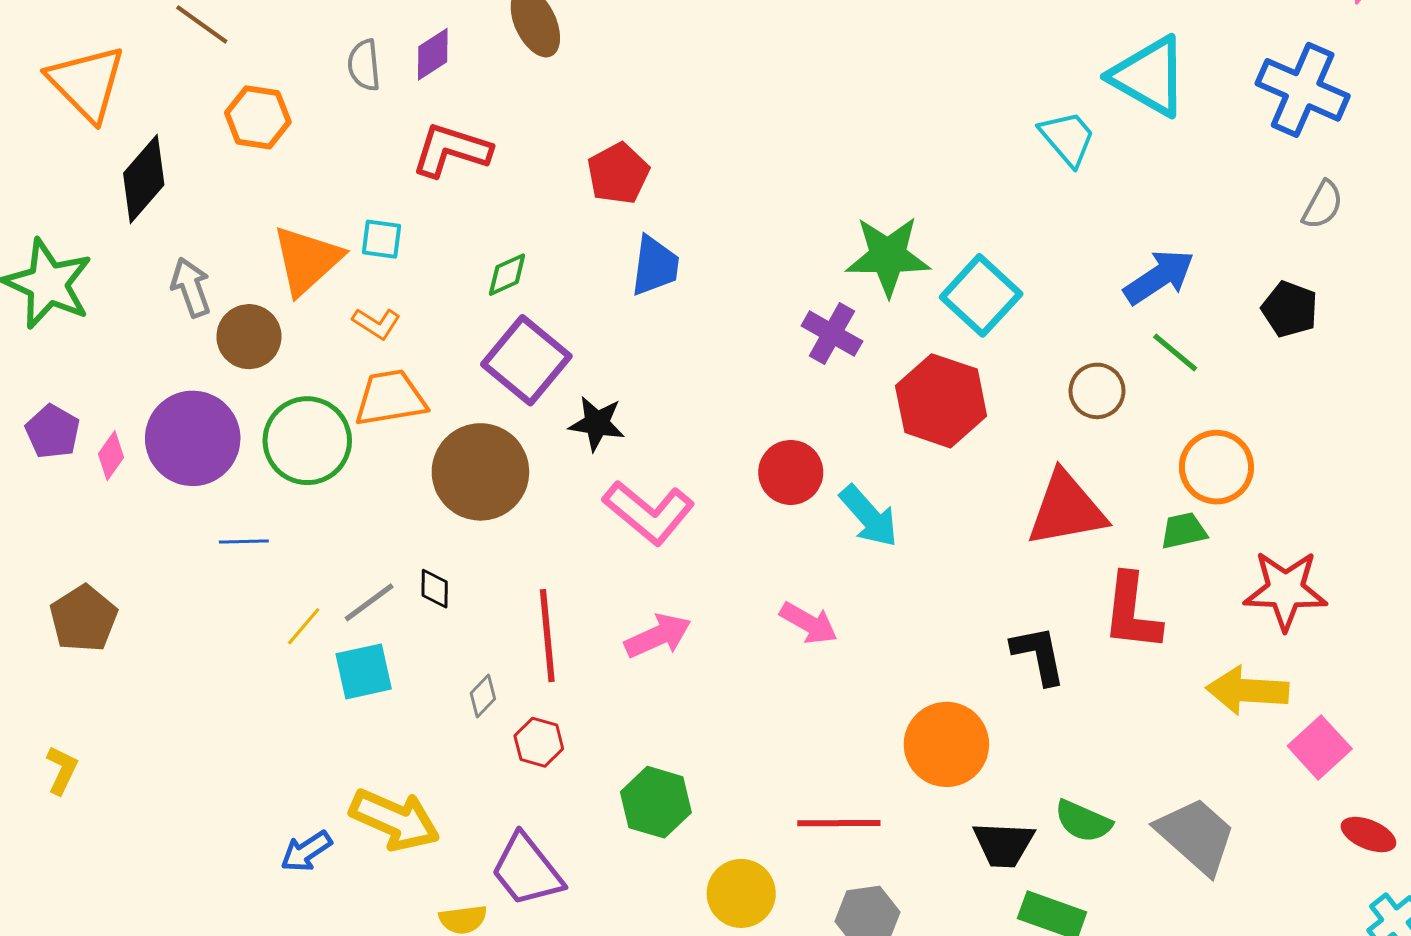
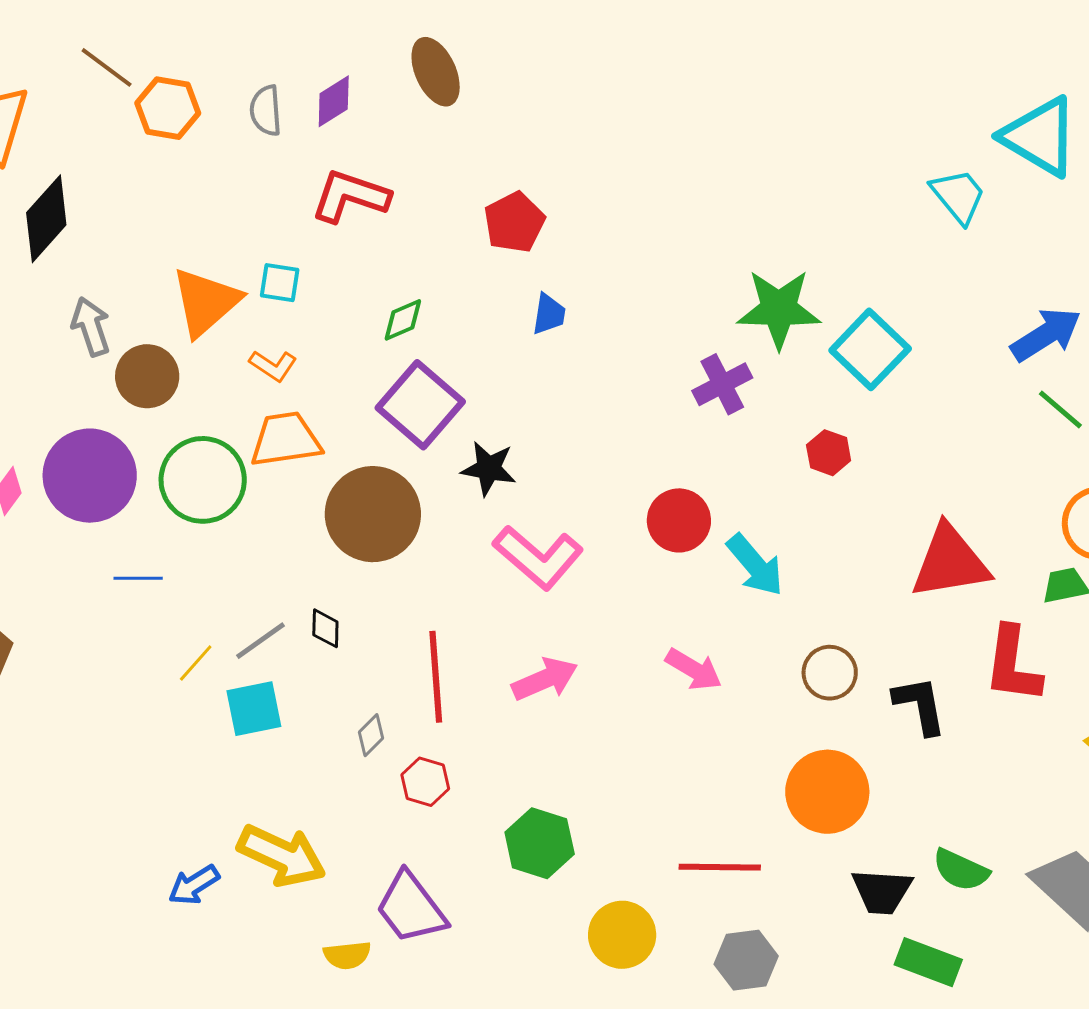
orange hexagon: (258, 117) -> (168, 108), moved
blue trapezoid: (655, 266) -> (549, 314), size x0.7
purple cross: (832, 334) -> (722, 384), turned 32
brown circle: (1097, 391) -> (830, 673), moved
red hexagon: (941, 401) -> (829, 453), size x0.5

